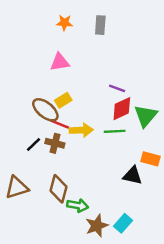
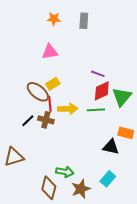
red line: (60, 124) -> (50, 104), turned 63
brown diamond: (59, 189) -> (49, 188), moved
cyan rectangle: (123, 223) -> (108, 179), moved

